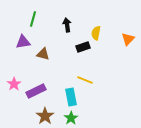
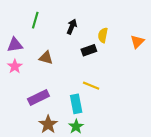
black arrow: (67, 25) -> (72, 27), turned 32
purple triangle: (23, 42) -> (15, 45), moved
pink star: (14, 84) -> (15, 66), moved

